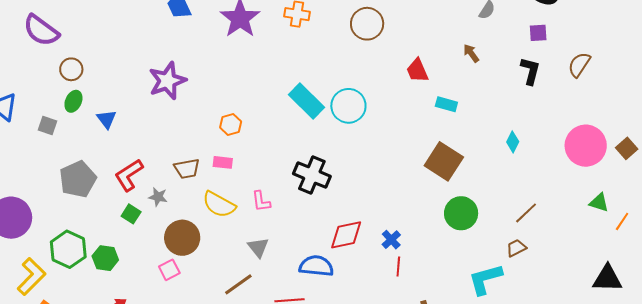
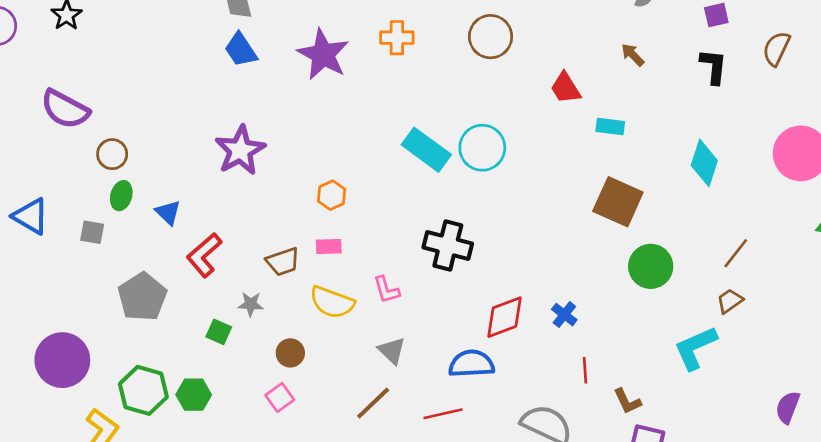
cyan diamond: (513, 142) -> (704, 163), size x1.6
red L-shape: (129, 175) -> (204, 255), moved
brown circle: (182, 238) -> (290, 353), size x0.6
red line: (398, 267) -> (585, 370), moved

